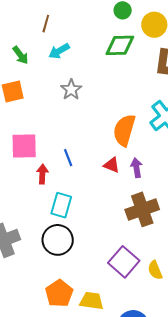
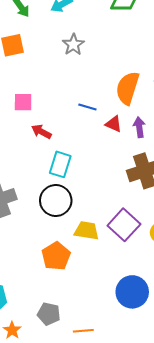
pink square: (24, 146) -> (23, 102), size x0.7
blue line: (68, 158) -> (87, 107), moved, turned -54
red arrow: (42, 174) -> (41, 132), turned -66
yellow trapezoid: (92, 301) -> (87, 231), moved

